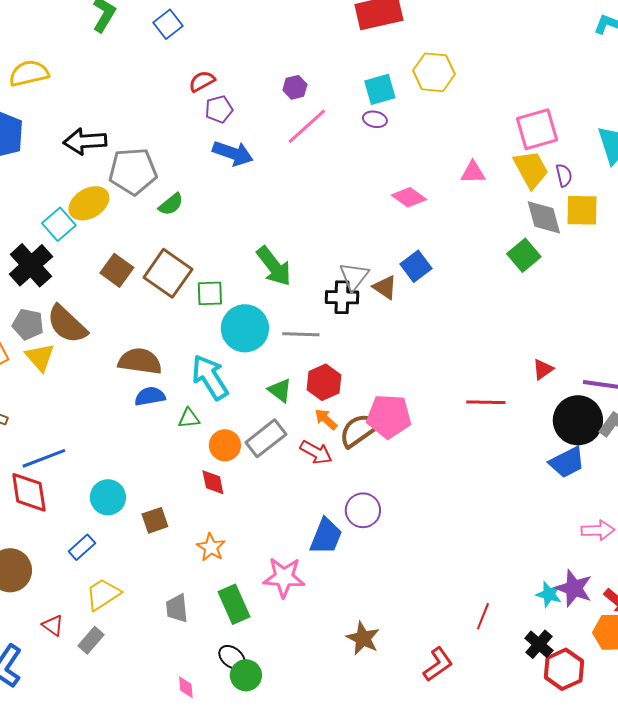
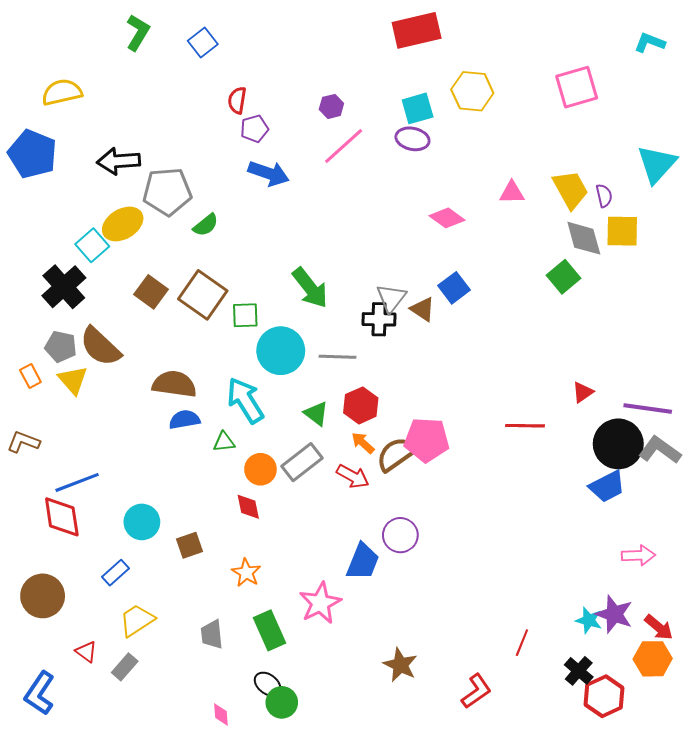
red semicircle: (202, 81) -> (237, 100), turned -52
purple ellipse: (375, 119) -> (412, 139), size x1.4
pink square: (537, 129) -> (577, 87), moved
pink star: (284, 577) -> (320, 603), turned -30

